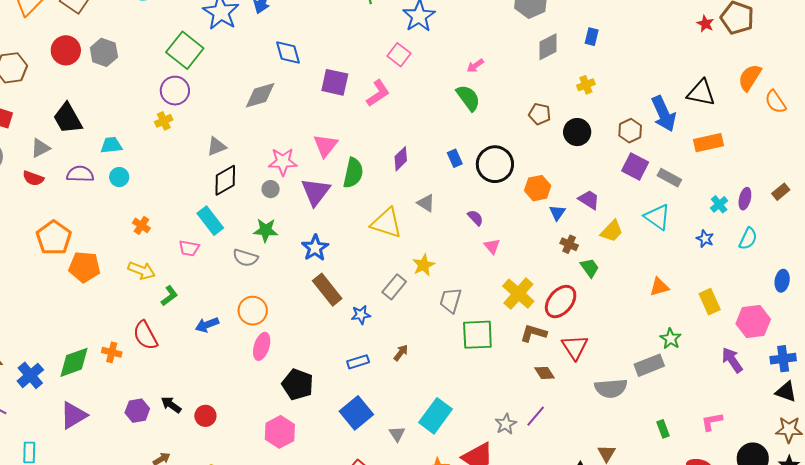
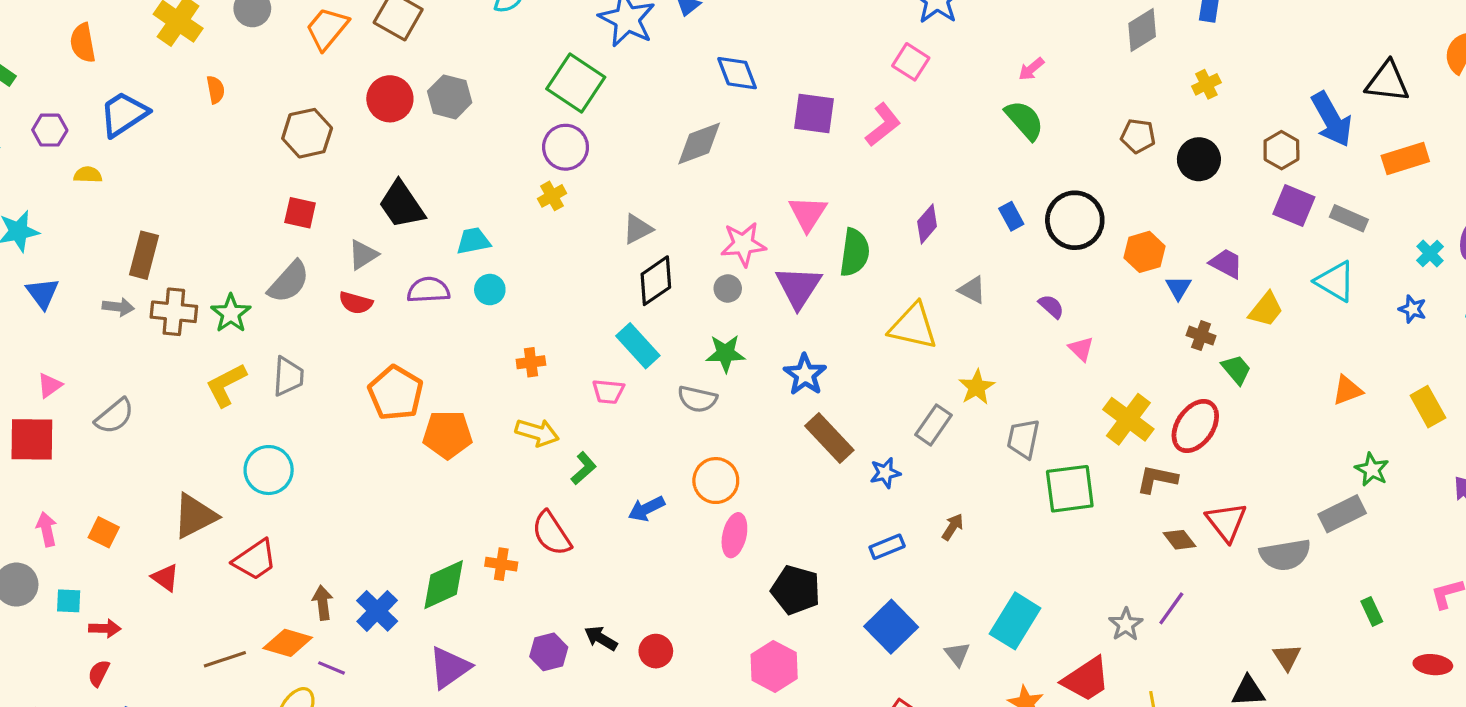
orange cross: (141, 225) -> (531, 362), turned -36
red triangle: (575, 347) -> (1226, 522), moved

